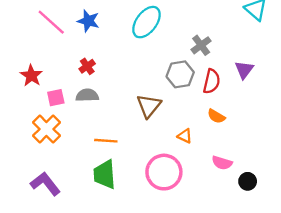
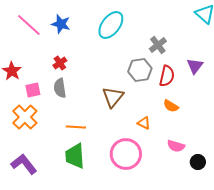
gray semicircle: (87, 95) -> (60, 88), turned -96

